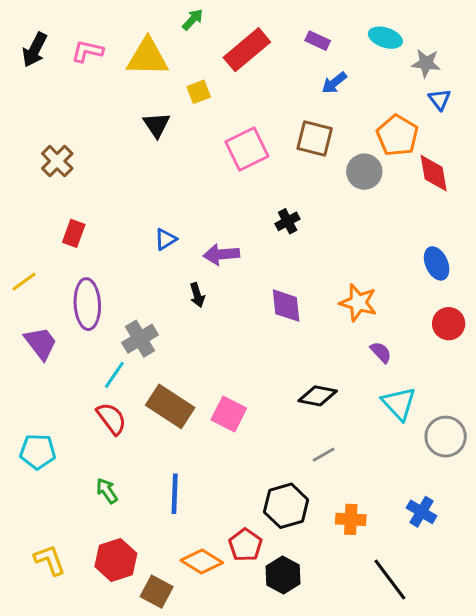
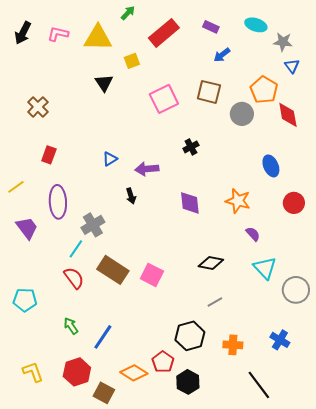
blue ellipse: (437, 263) -> (271, 166), moved
red circle: (449, 324) -> (294, 203), moved
blue line: (175, 494) -> (103, 337), moved, turned 32

